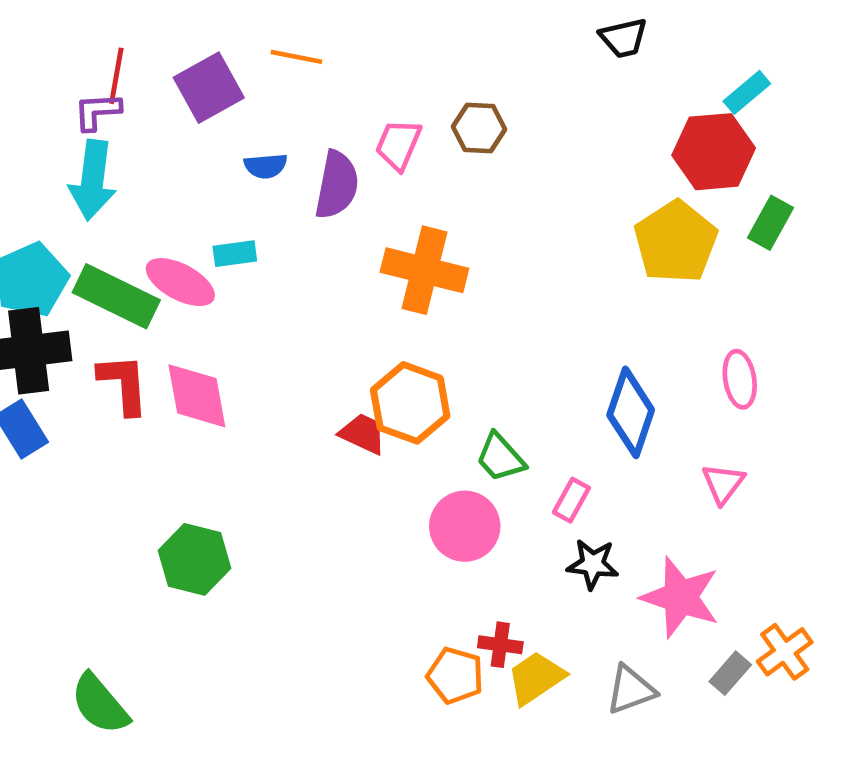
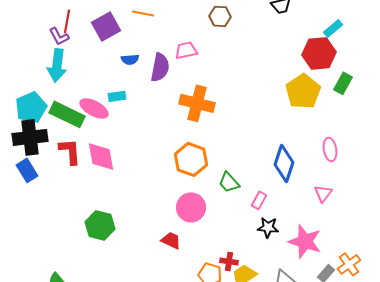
purple L-shape: (97, 111) -> (59, 36), turned -115
brown hexagon: (479, 128) -> (220, 16), moved
pink trapezoid: (398, 145) -> (186, 50), turned 55
red trapezoid: (363, 434) -> (171, 240), moved
pink circle: (465, 526) -> (191, 207), moved

